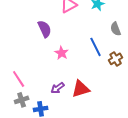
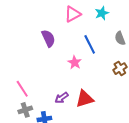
blue line: (96, 47) -> (90, 44), moved
pink star: (62, 53) -> (75, 63), moved

